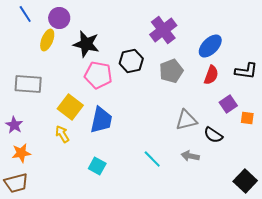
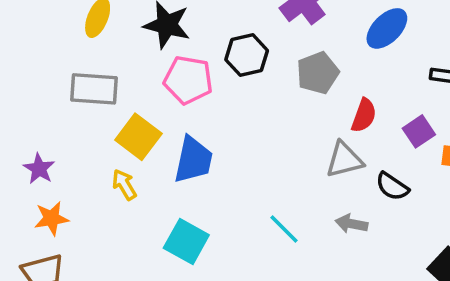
red semicircle: (211, 75) -> (364, 115), moved
gray rectangle: (28, 84) -> (94, 89), moved
cyan square: (97, 166) -> (186, 241), size x1.4

